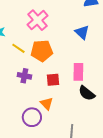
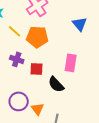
red square: (53, 80) -> (36, 69), moved
black semicircle: (87, 93) -> (56, 84), moved
orange triangle: (47, 104) -> (37, 109), moved

